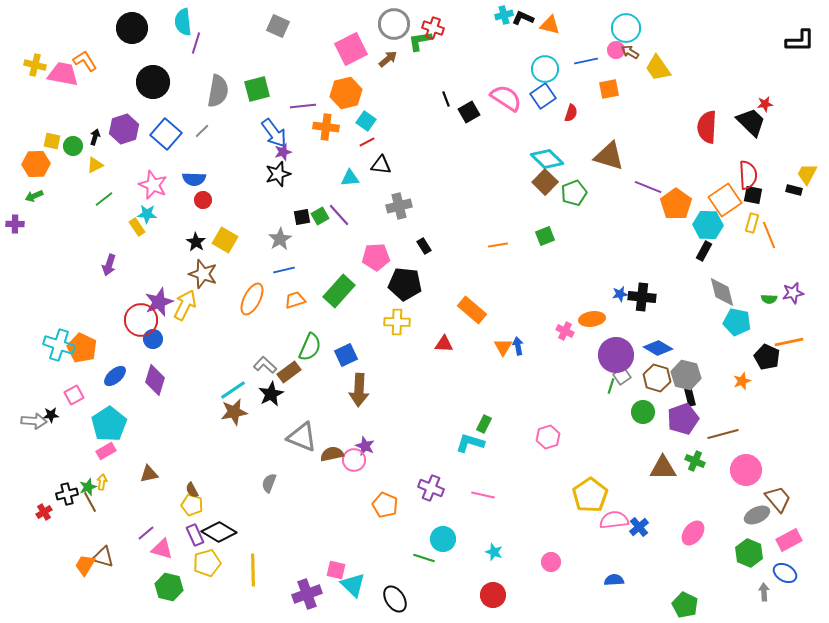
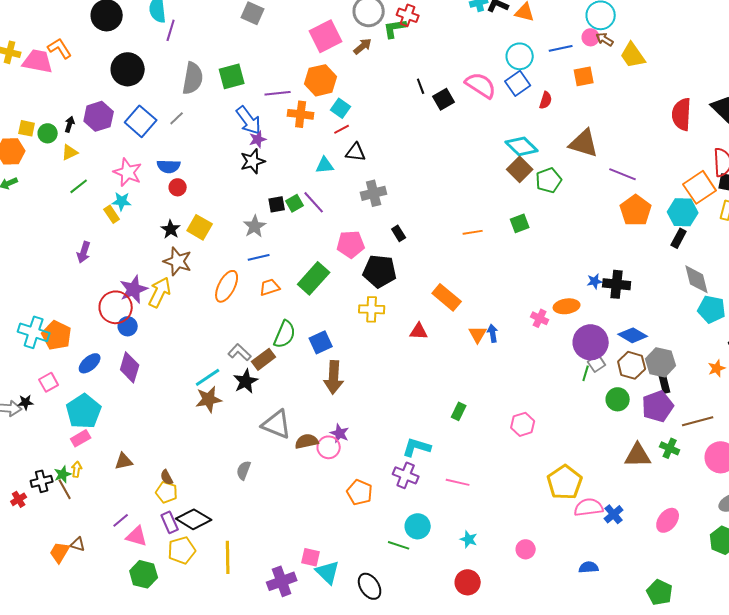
orange pentagon: (676, 204) -> (636, 210), moved
cyan L-shape: (470, 443) -> (417, 447), moved
brown triangle: (103, 557) -> (78, 544), size x0.7

